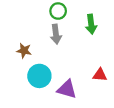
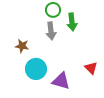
green arrow: (91, 24) -> (72, 22), moved
red triangle: (100, 75) -> (91, 68), turned 40

